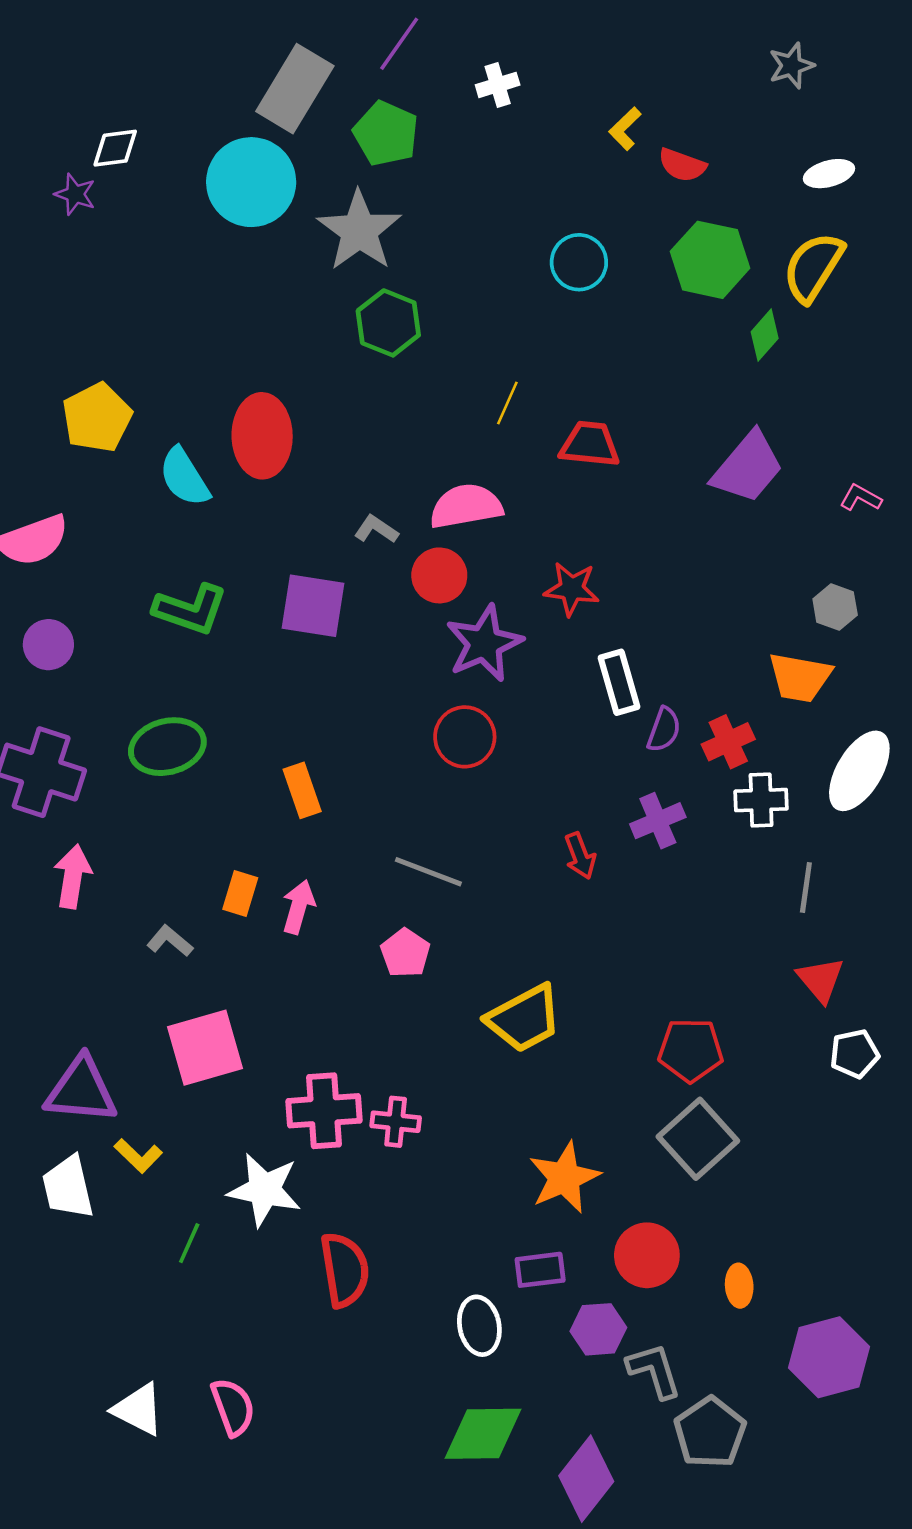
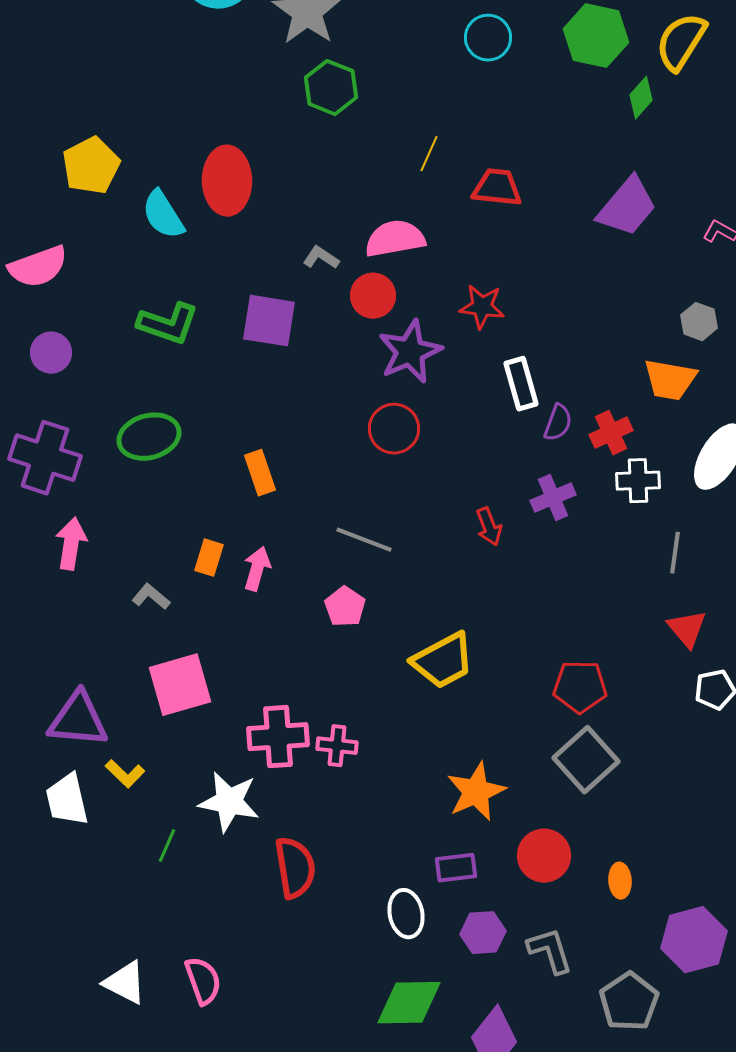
purple hexagon: (598, 1329) -> (483, 933), moved
gray pentagon: (710, 1433) -> (629, 1002), moved

